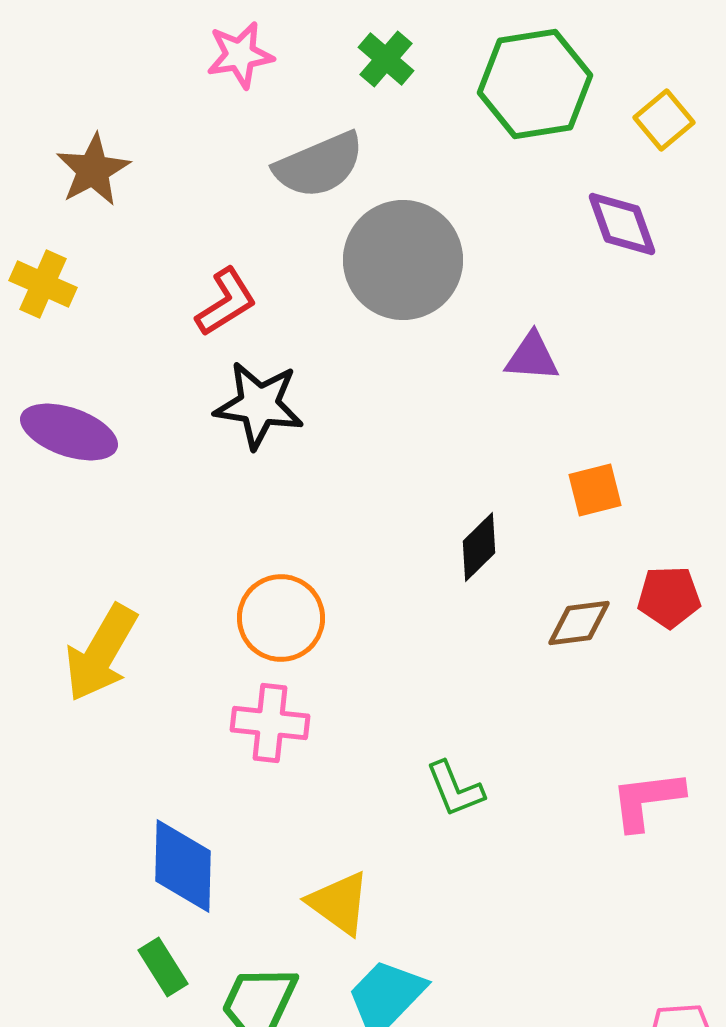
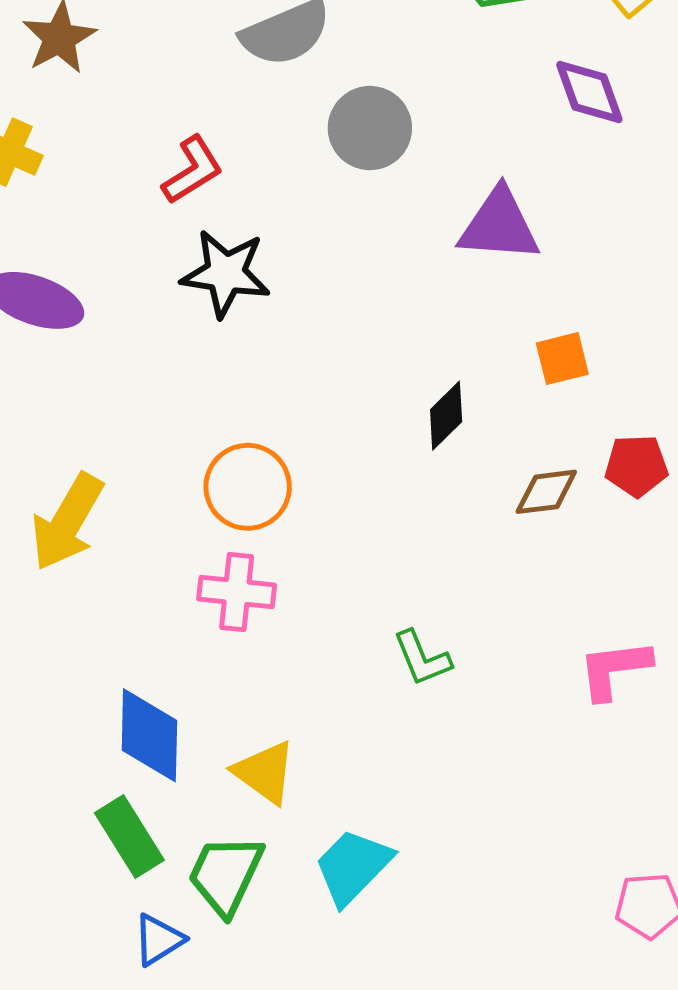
gray circle: (403, 260) -> (370, 128), size x0.7
purple triangle: (532, 357) -> (499, 225), size x1.5
yellow triangle: (339, 903) -> (265, 772), moved
green rectangle: (163, 967) -> (129, 837), size x1.4

